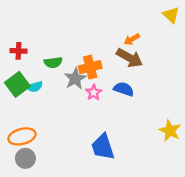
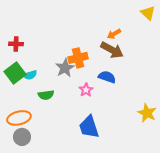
green semicircle: (53, 62) -> (46, 95), moved
pink star: (94, 92) -> (86, 90), moved

